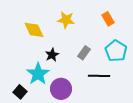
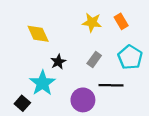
yellow star: (66, 20) -> (92, 22), moved
purple circle: (61, 89) -> (83, 100), moved

